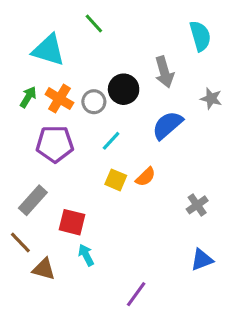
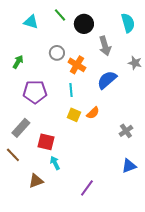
cyan triangle: (48, 50) -> (31, 22), moved, size x0.7
black circle: (124, 89) -> (84, 24), moved
orange cross: (59, 99) -> (77, 65), moved
gray circle: (94, 102) -> (57, 53), moved
cyan line: (111, 141) -> (71, 90), turned -48
brown triangle: (44, 269) -> (36, 181), moved, turned -35

